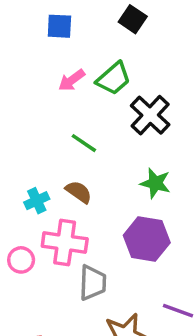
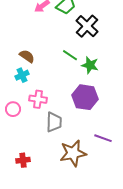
green line: (84, 143) -> (70, 55), moved
brown semicircle: (79, 192) -> (27, 56), moved
pink cross: (65, 242) -> (38, 99), size x0.7

